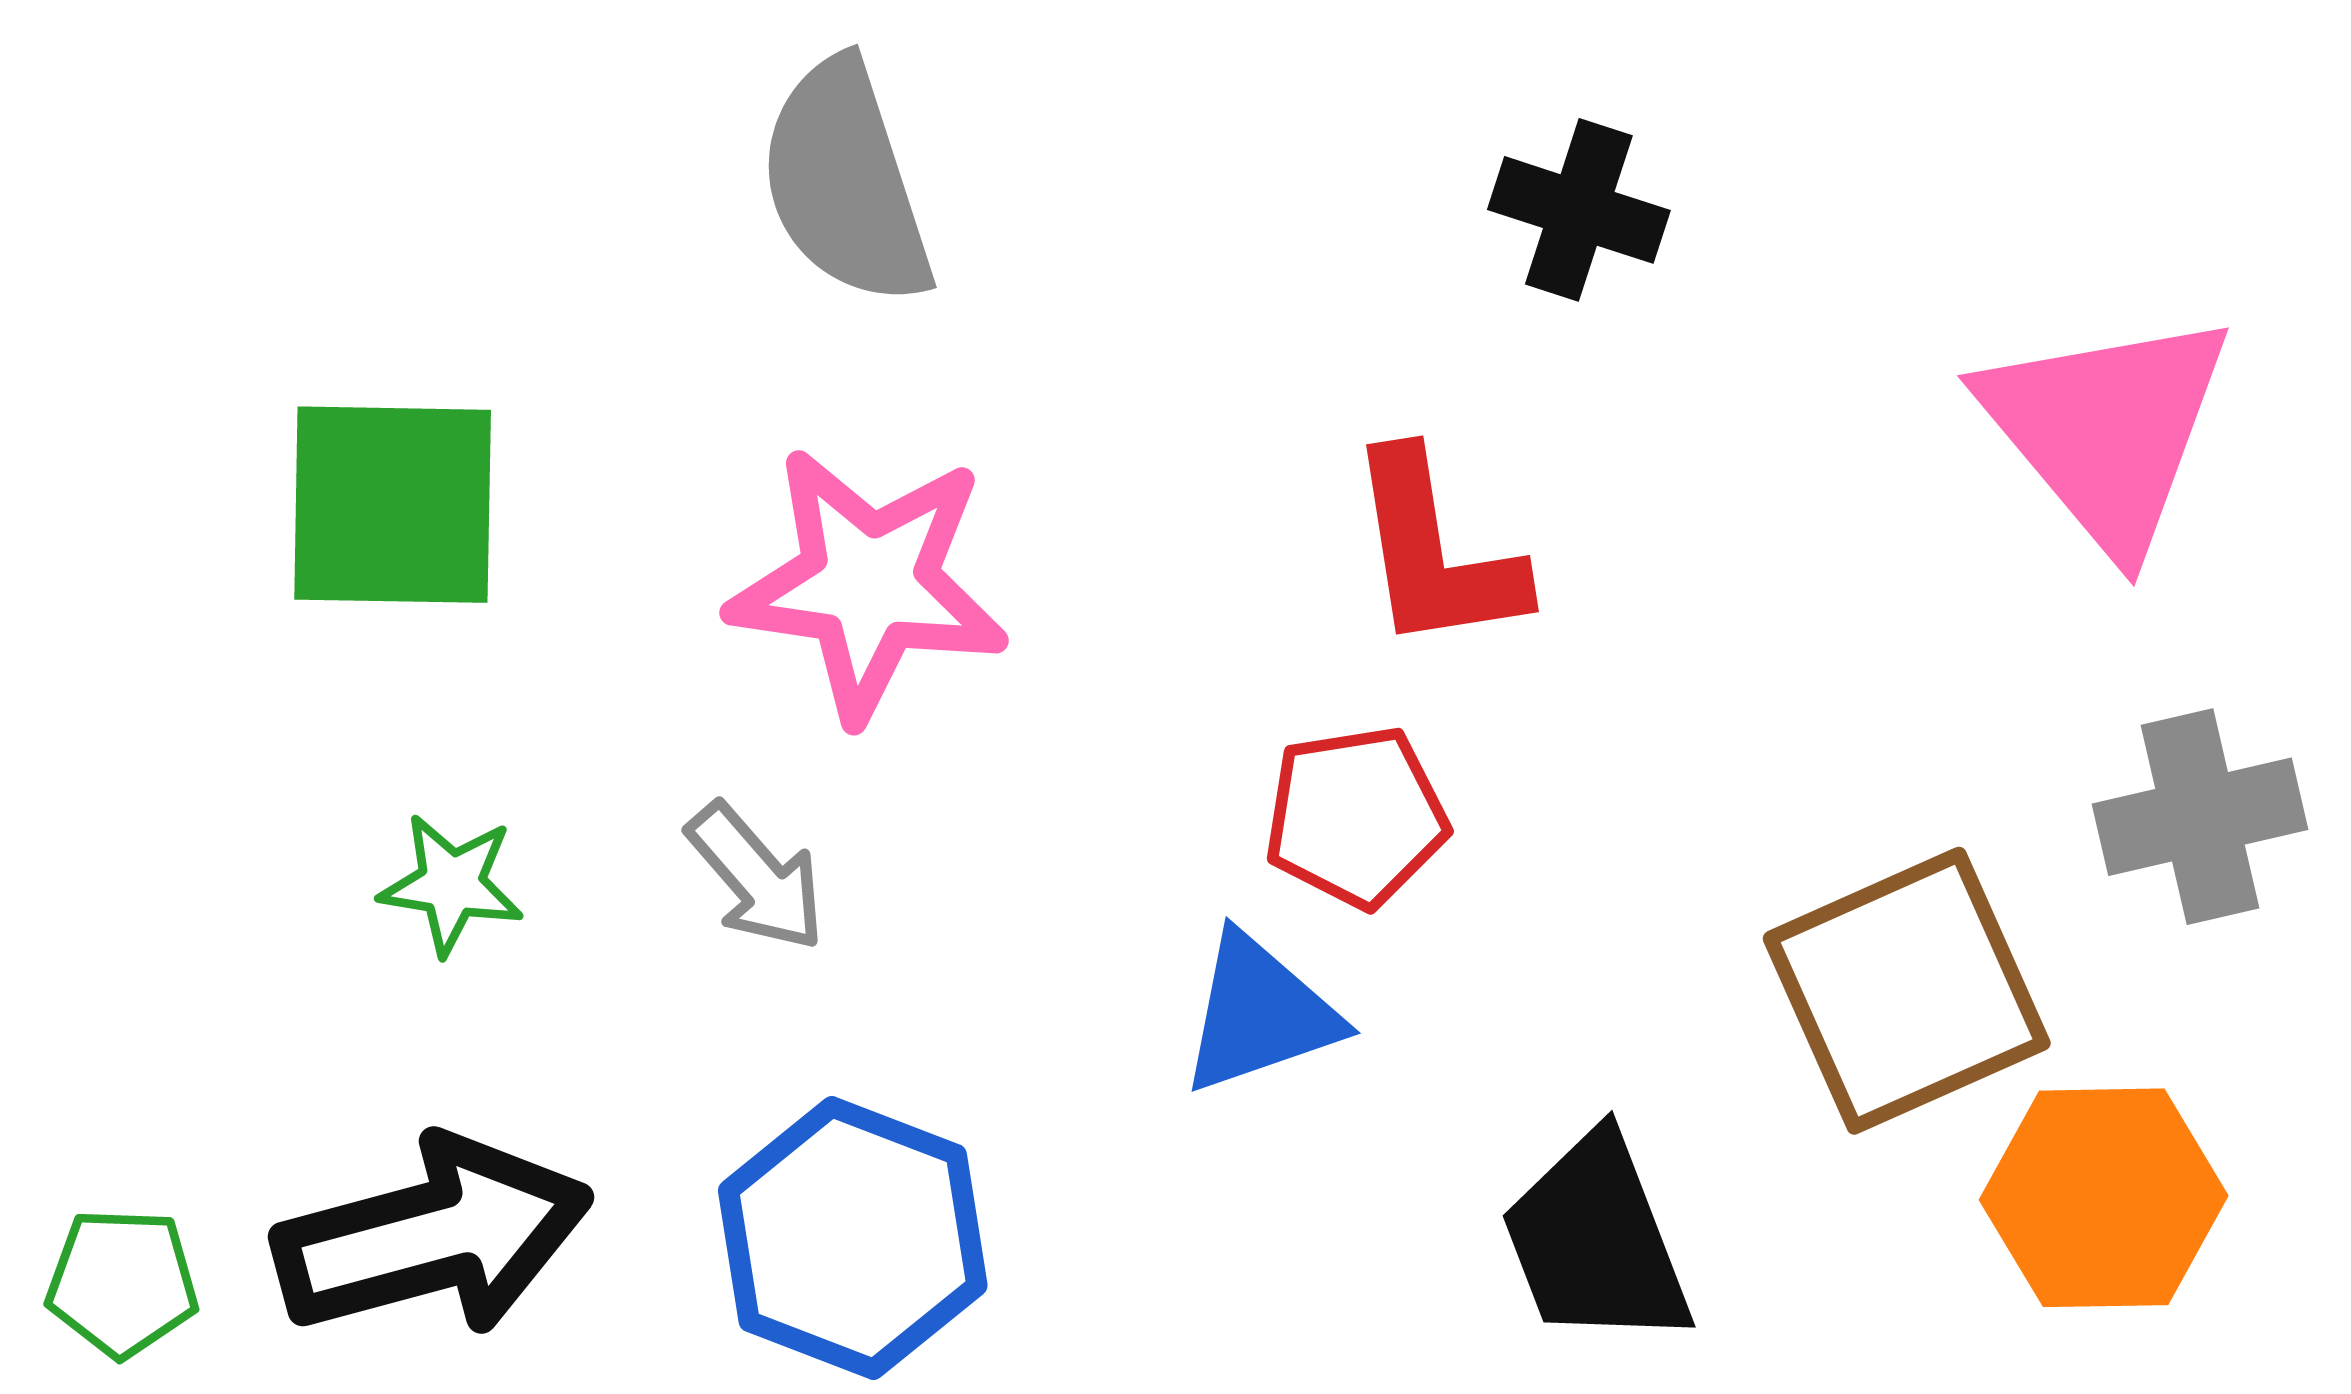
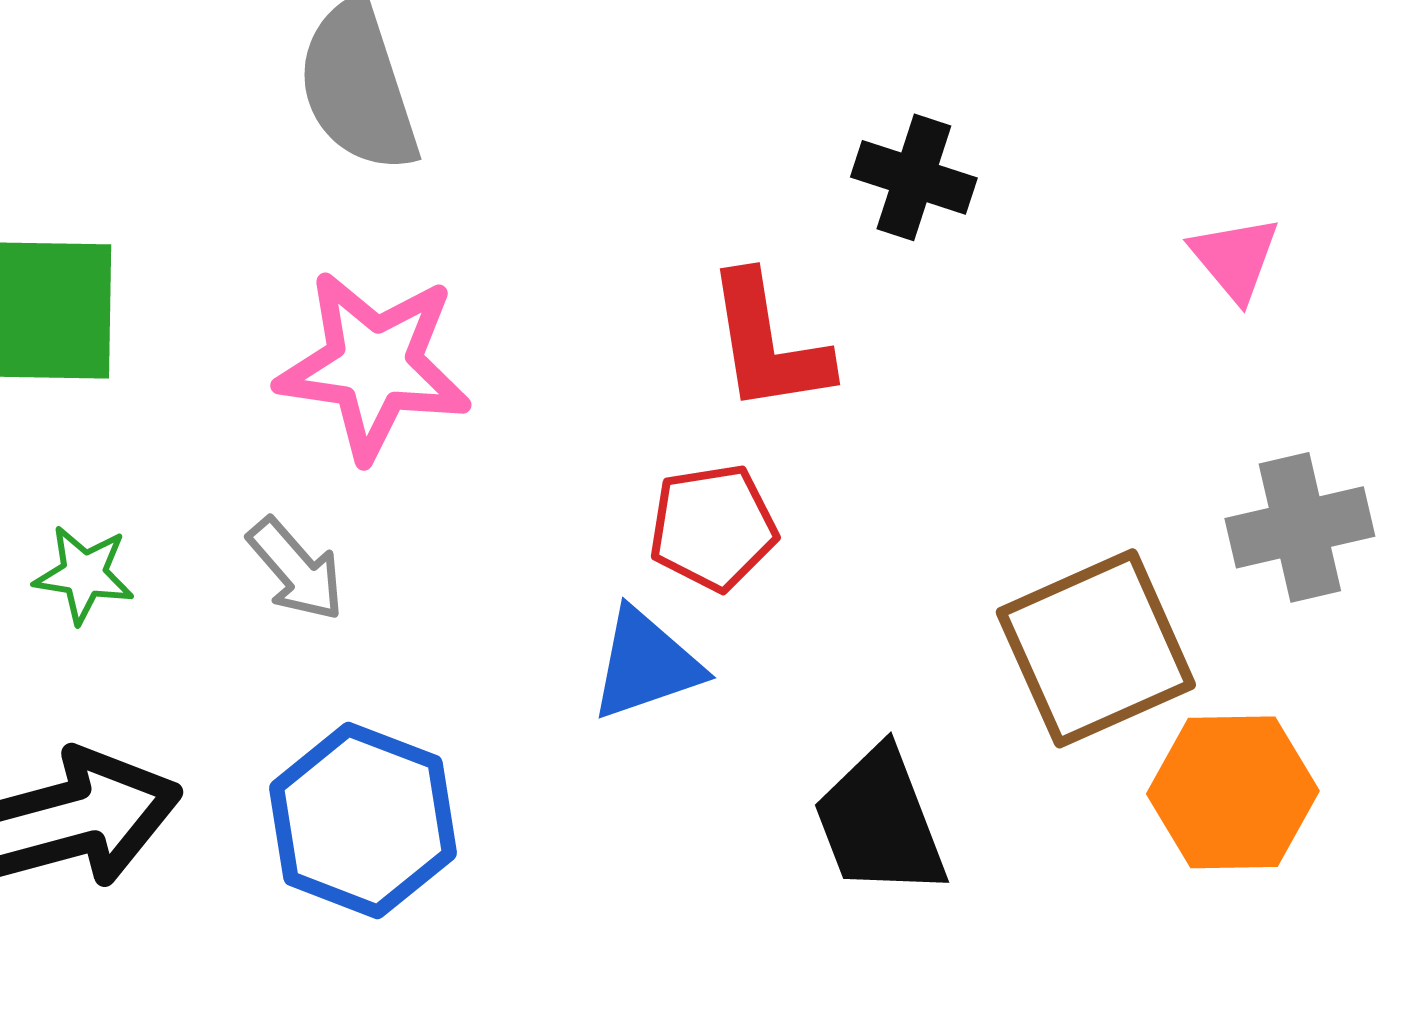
black cross: (1579, 210) -> (914, 177), moved
pink triangle: (2107, 430) -> (1235, 258), size x0.5

